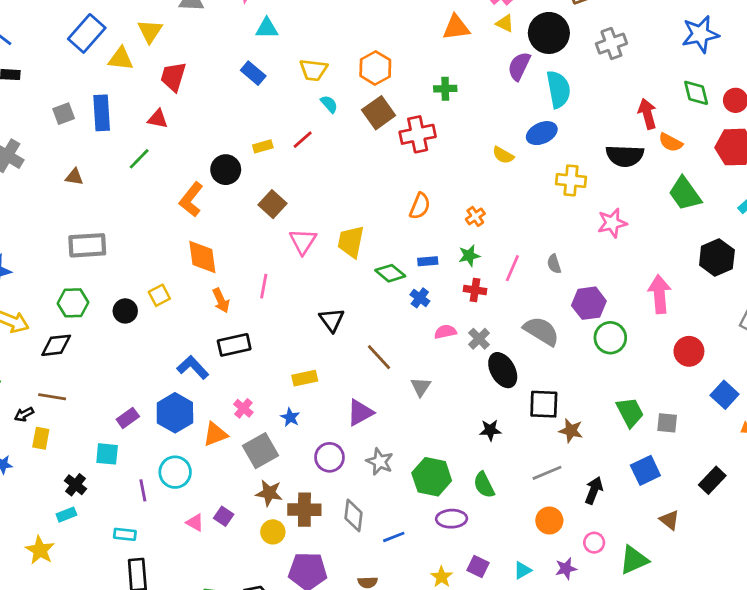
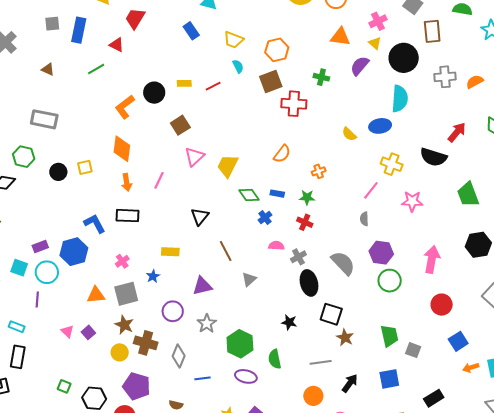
purple semicircle: (519, 66) -> (360, 66), moved
red arrow: (647, 114) -> (457, 132), turned 40
orange semicircle: (671, 142) -> (475, 82), moved, turned 108
pink line: (512, 268) -> (371, 190), moved
orange triangle: (215, 434) -> (96, 295), moved
cyan circle: (175, 472) -> (47, 272), moved

